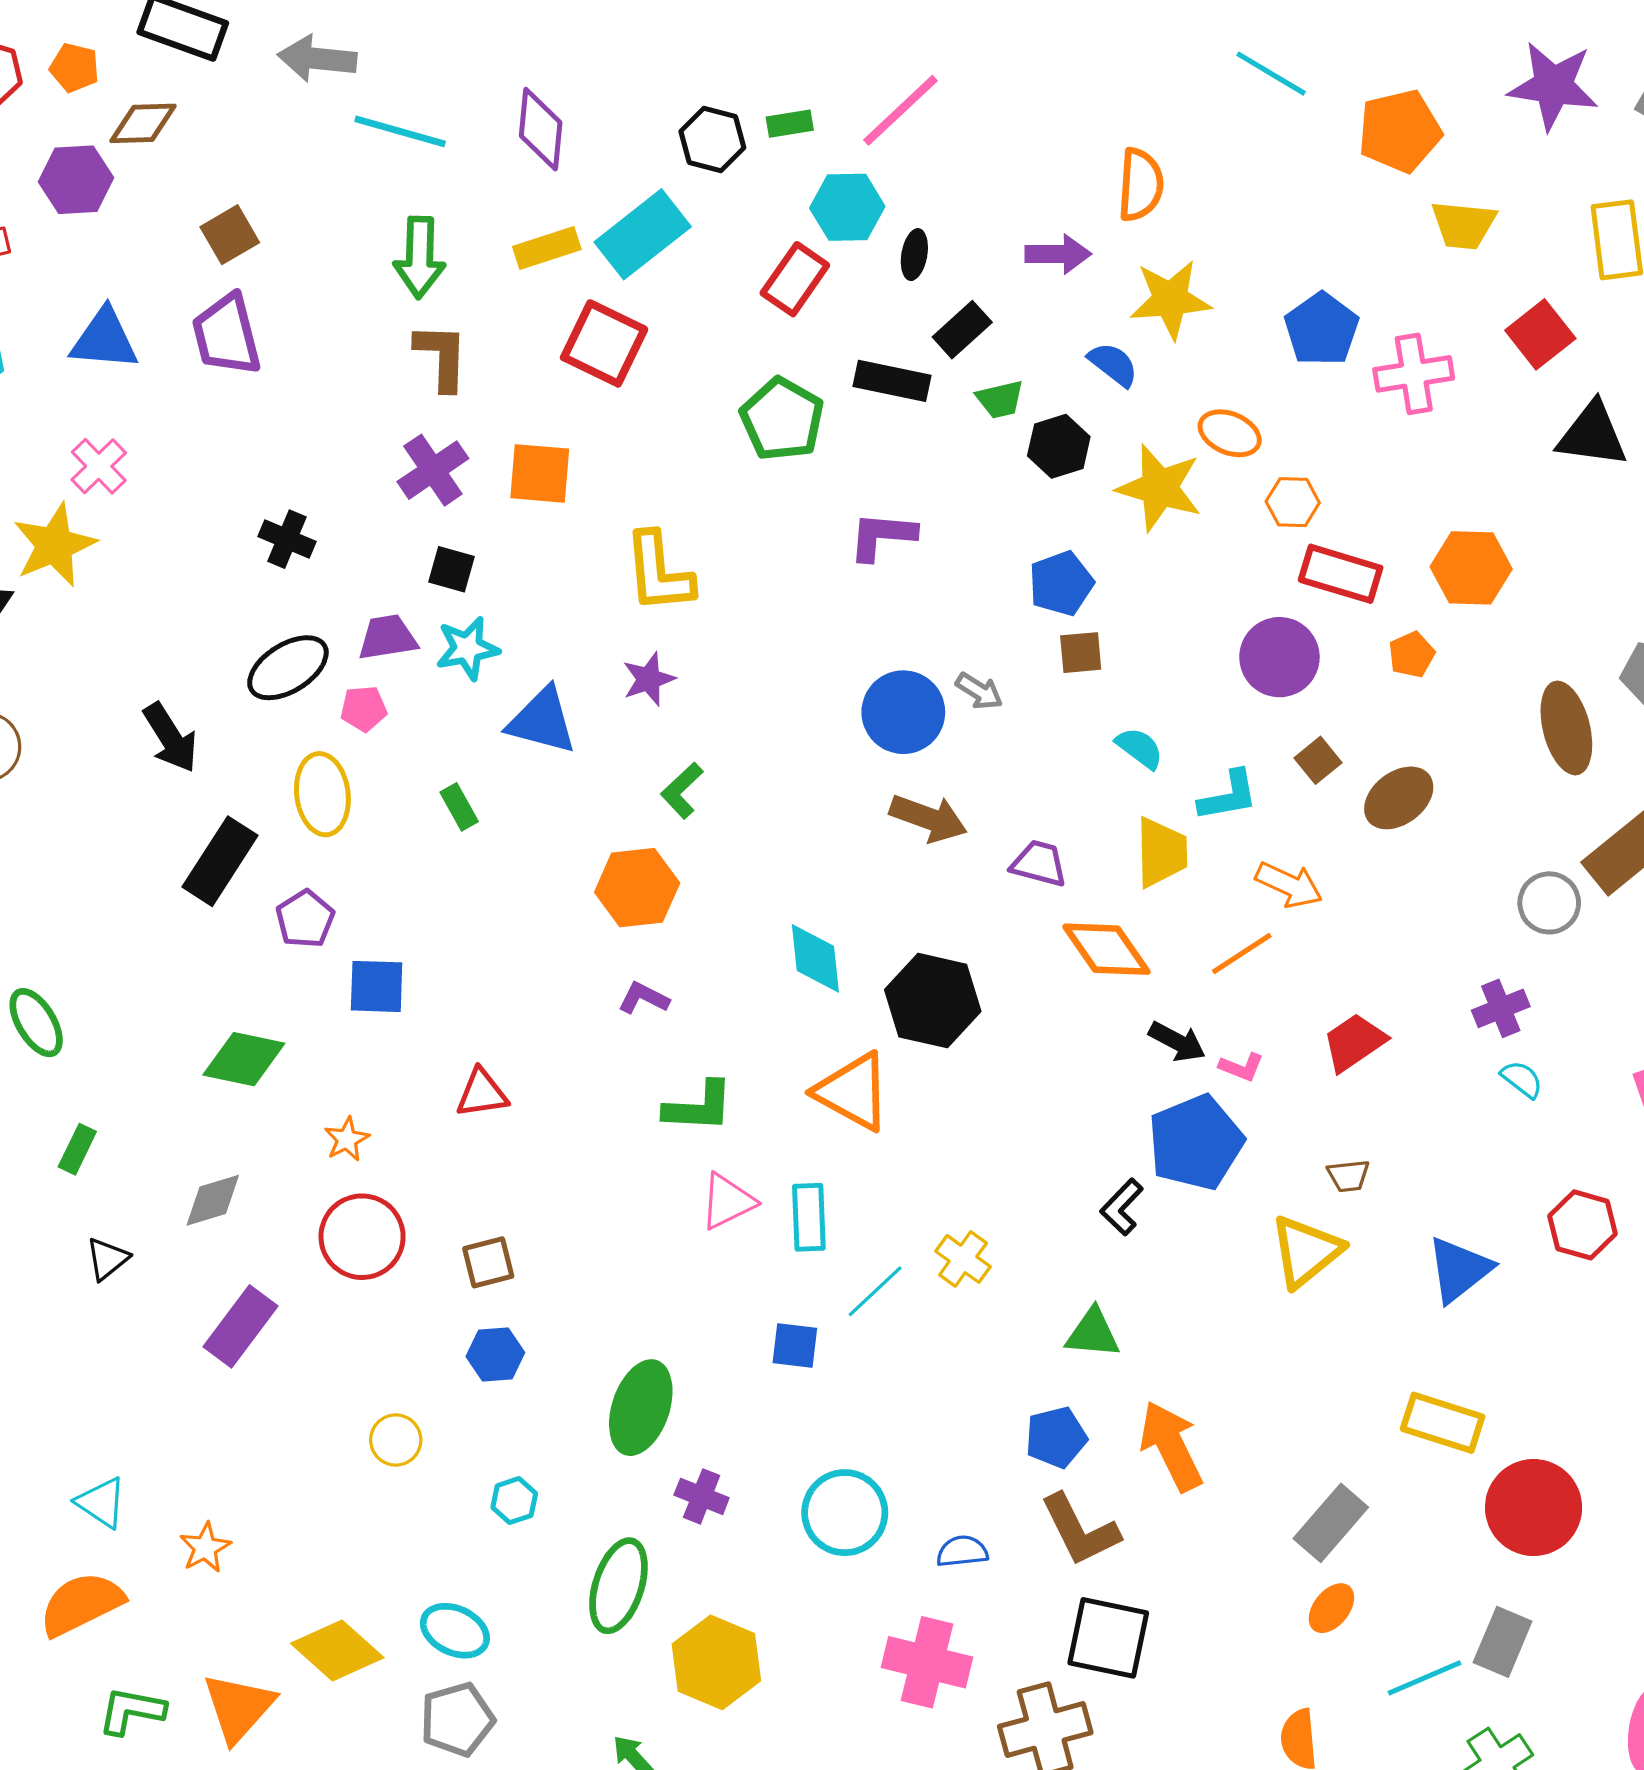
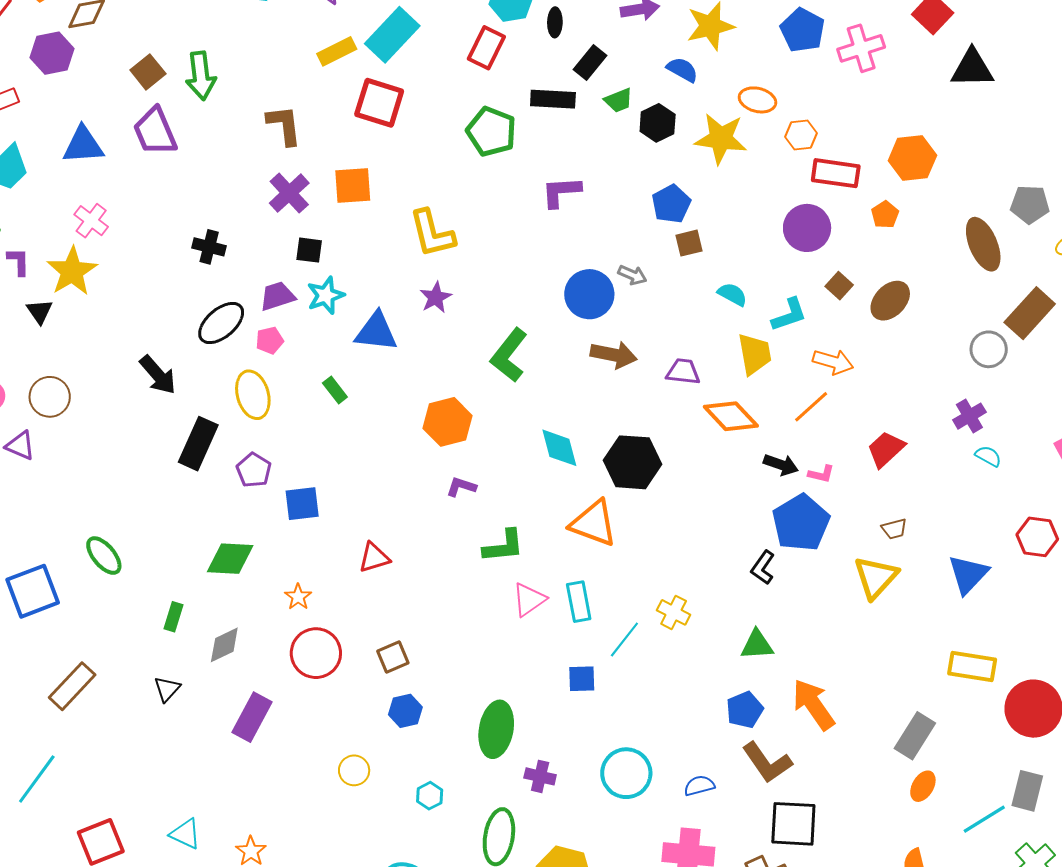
green arrow: (420, 257) -> (201, 76), moved
green L-shape: (682, 790) -> (509, 355), moved, size x1.6
green rectangle: (77, 1149) -> (174, 617), moved

